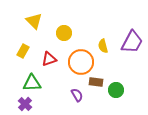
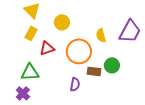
yellow rectangle: (23, 51) -> (31, 33), moved
green circle: (116, 90) -> (112, 65), moved
purple semicircle: (77, 95) -> (75, 84), turned 40

